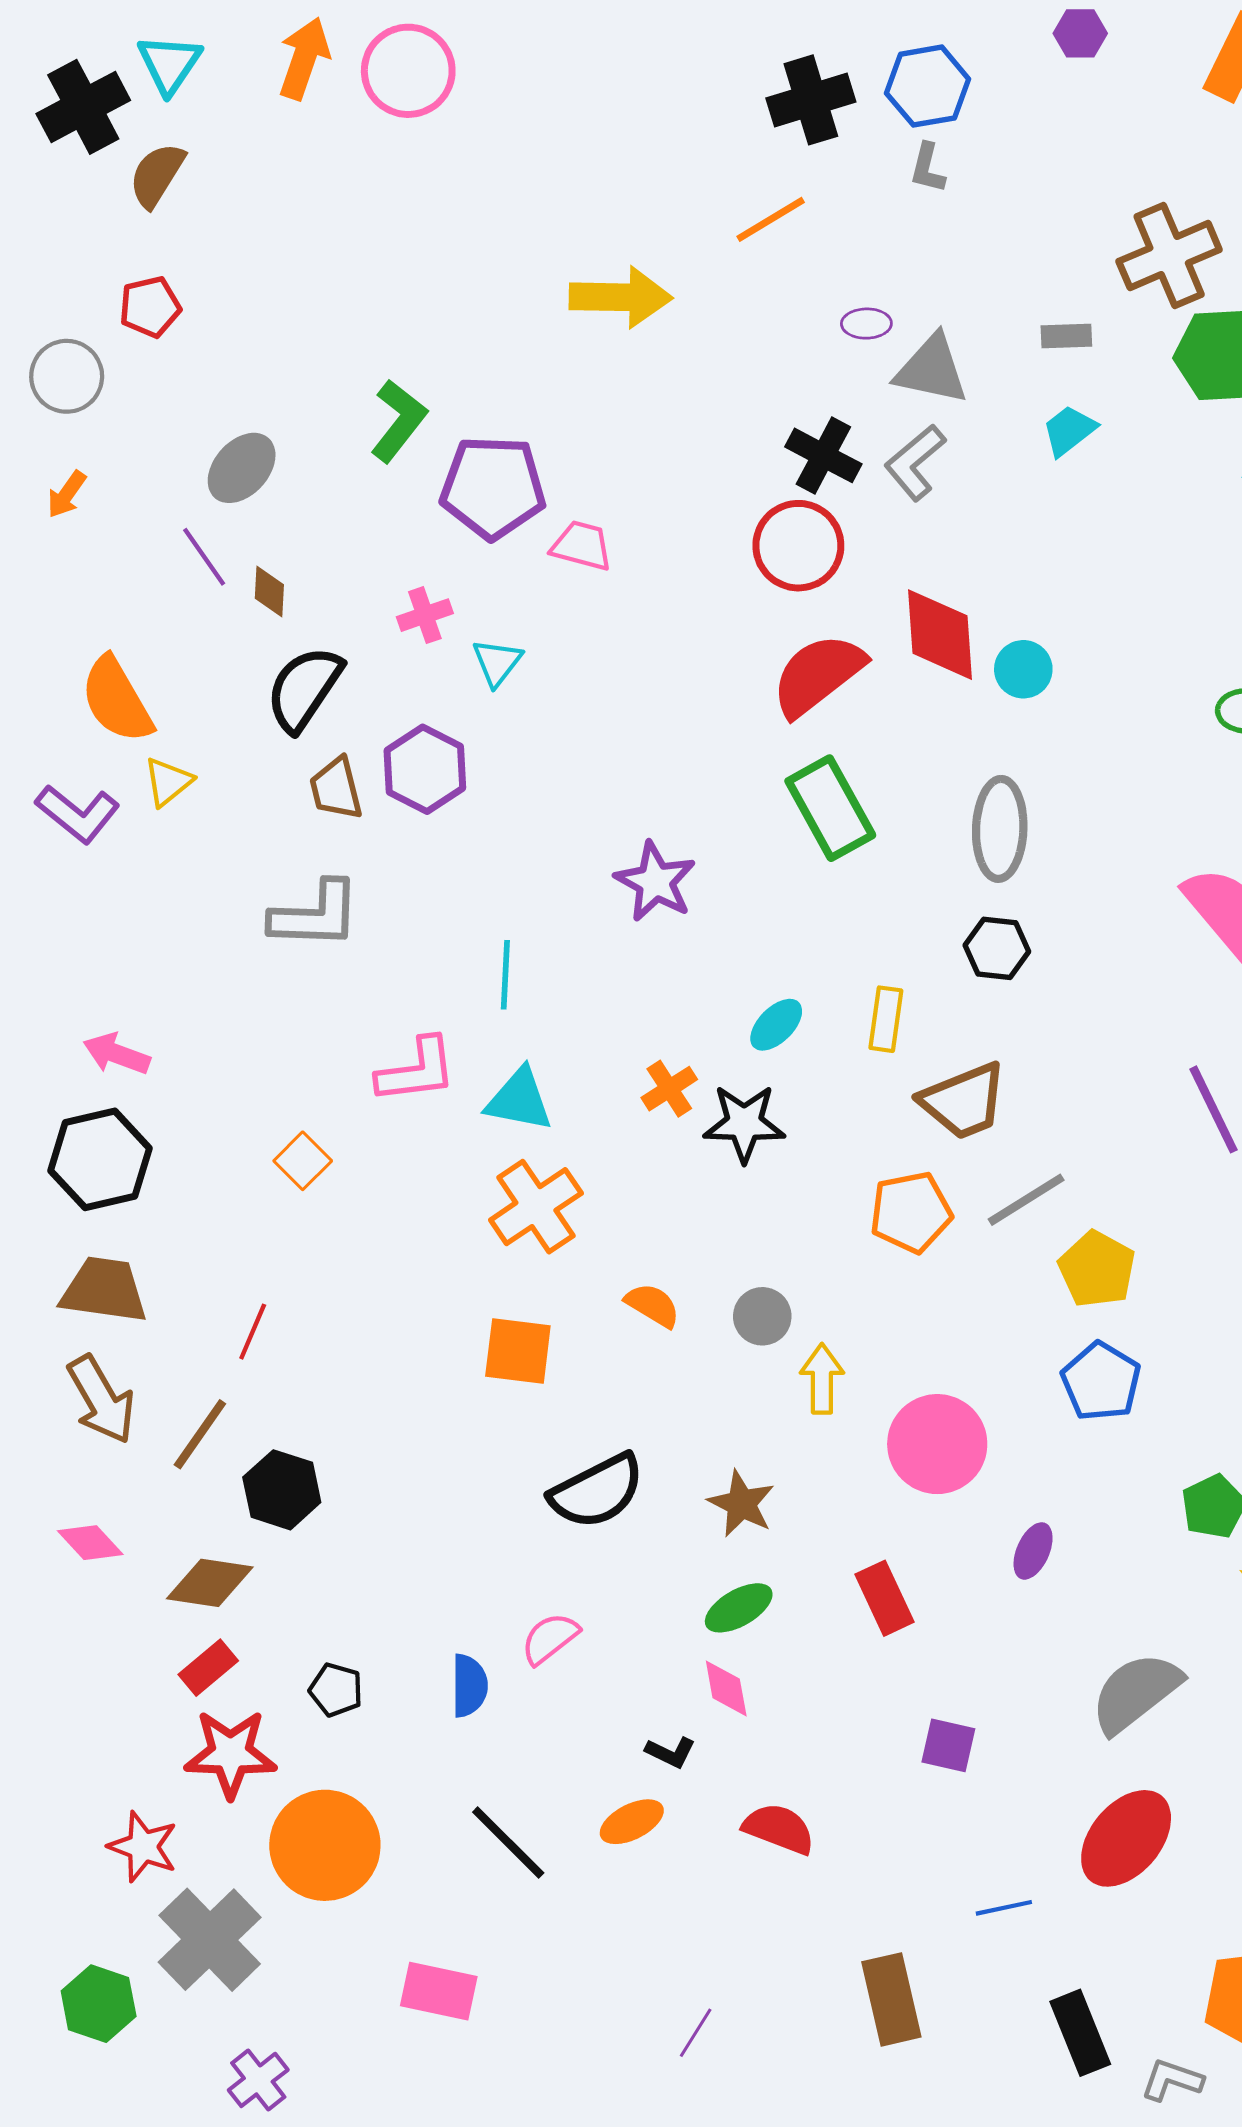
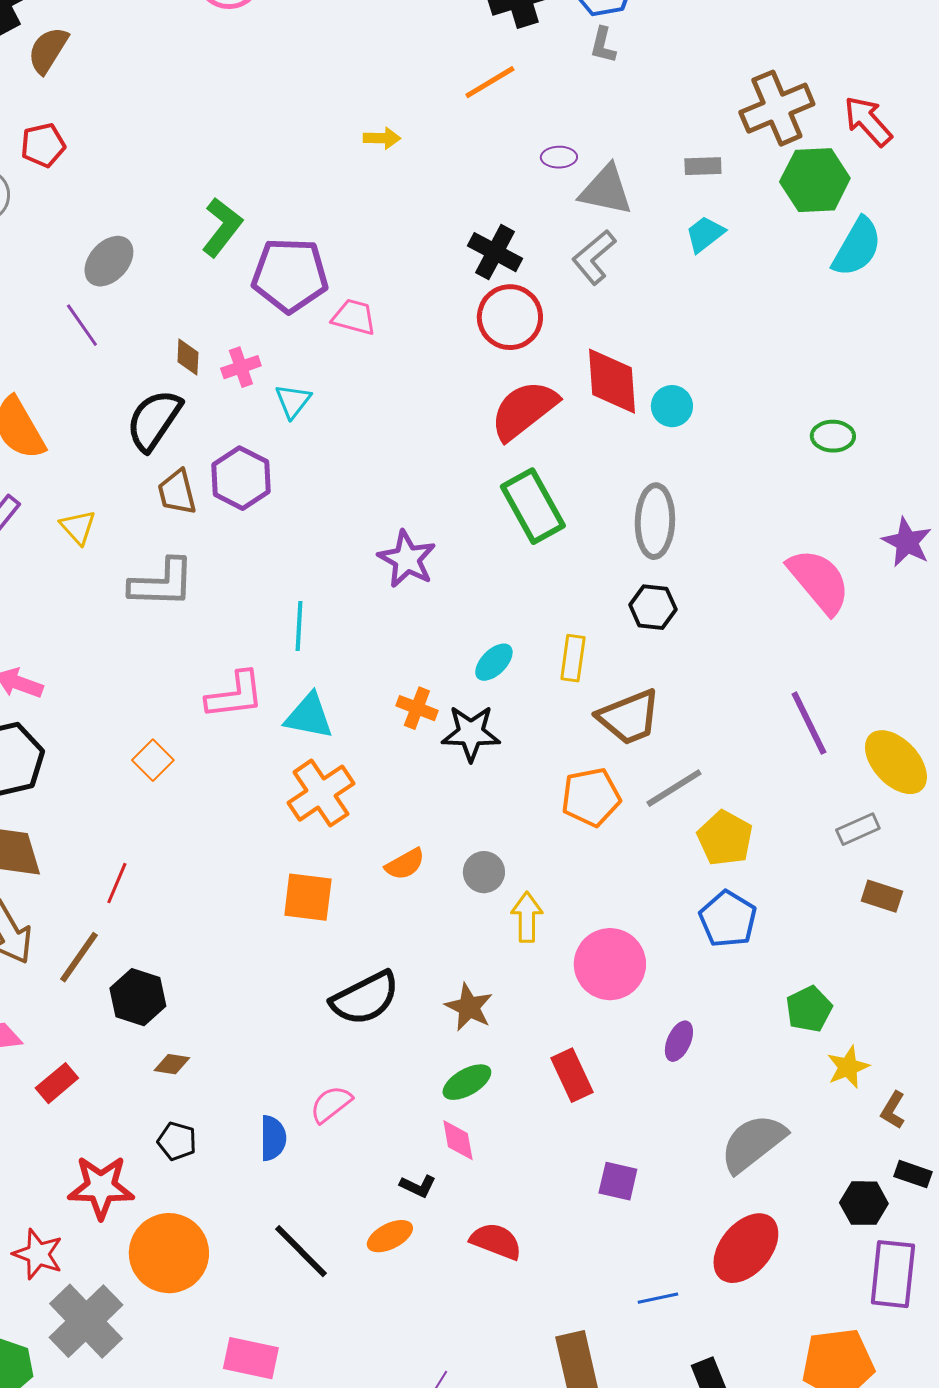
yellow arrow: (621, 297) -> (382, 138), size x0.5
black cross: (823, 455) -> (495, 252), moved
brown diamond: (269, 592) -> (188, 357), moved
yellow triangle: (168, 782) -> (78, 527), moved, turned -33
orange cross: (669, 1089) -> (417, 708), turned -36
orange semicircle: (653, 1305) -> (405, 864), turned 120
brown diamond: (210, 1583) -> (172, 1064), moved, size x0.6
red rectangle: (208, 1668) -> (57, 1083), moved

